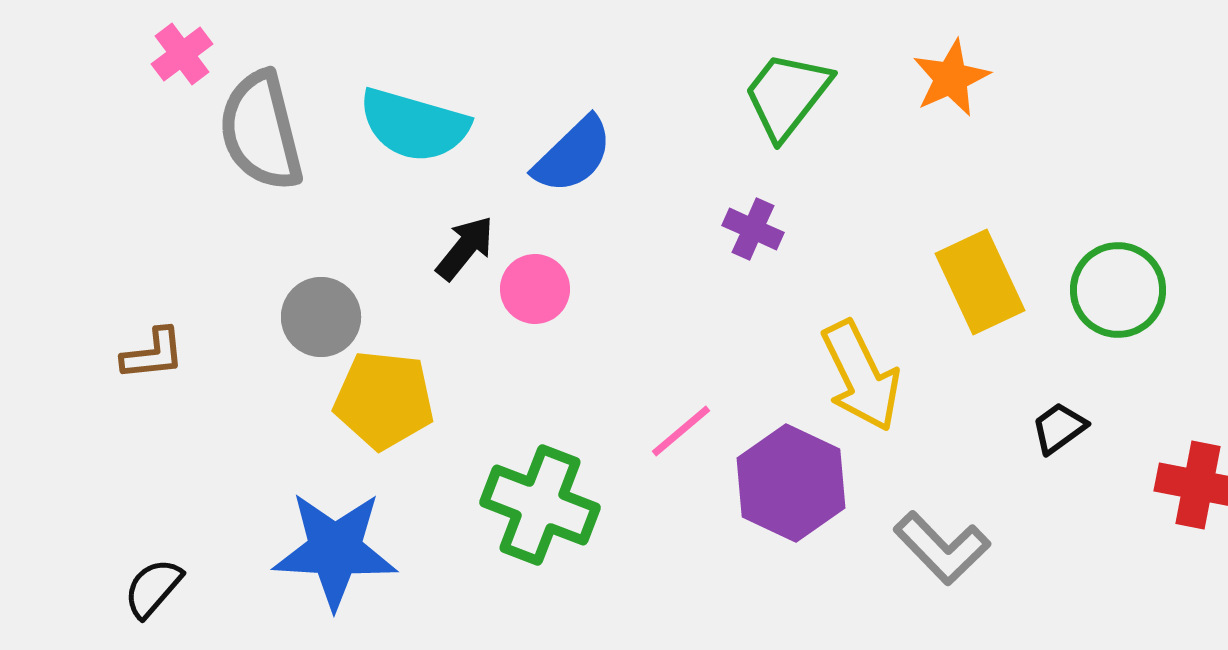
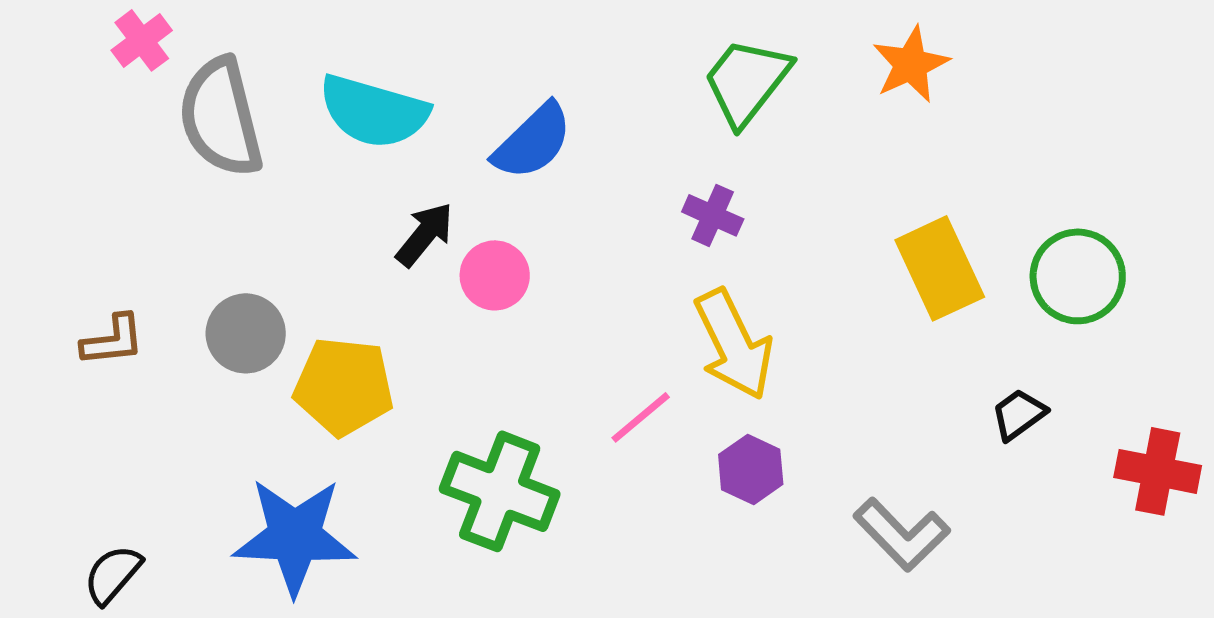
gray circle: (321, 317) -> (246, 333), moved
yellow arrow: (861, 376) -> (734, 344), moved
purple hexagon: (791, 483) -> (751, 469), size x0.6

